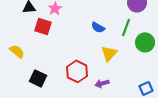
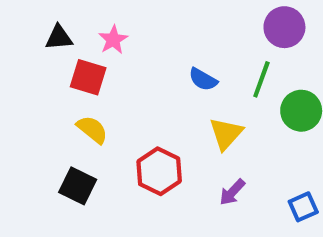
yellow semicircle: (17, 51) -> (92, 130), moved
purple arrow: (102, 83) -> (232, 192), moved, turned -32

